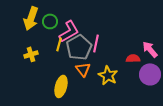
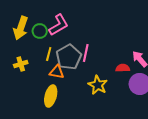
pink L-shape: (69, 31) -> (59, 25), moved
orange triangle: (83, 69) -> (57, 72), moved, turned -42

